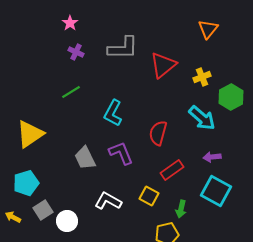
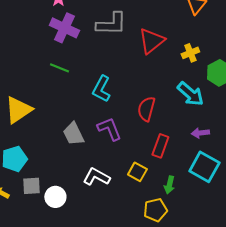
purple cross: (76, 52) -> (64, 28), size x1.8
green line: (71, 92) -> (59, 68), turned 54
red rectangle: (172, 170) -> (160, 146), turned -35
gray square: (43, 210) -> (31, 186), turned 30

